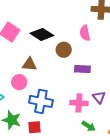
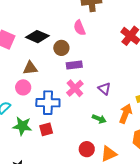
purple rectangle: (82, 69) -> (74, 65), moved
pink cross: (79, 103) -> (75, 88), moved, turned -36

